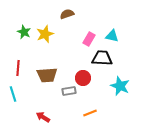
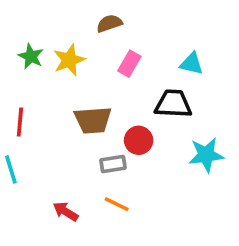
pink rectangle: (89, 39) -> (129, 64), moved
brown trapezoid: (47, 75) -> (93, 120), moved
cyan star: (120, 86) -> (206, 155), turned -30
orange line: (90, 113) -> (117, 204), moved, turned 48

